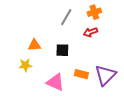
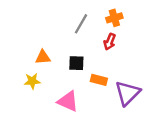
red arrow: (90, 32) -> (110, 42), turned -48
orange rectangle: (81, 74) -> (99, 80), moved

